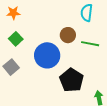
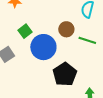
green square: (16, 39) -> (25, 31), moved

